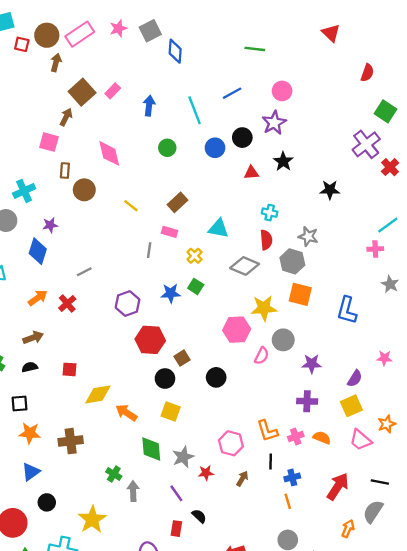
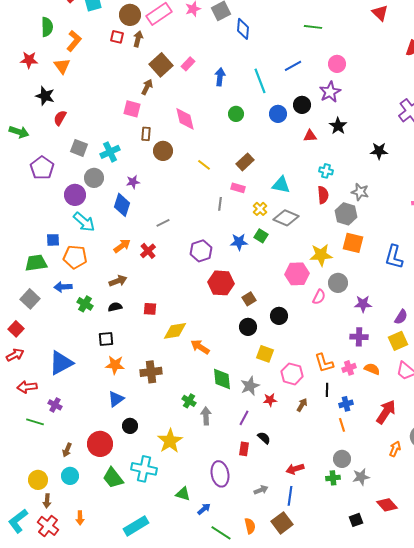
red square: (22, 44) -> (117, 37), moved
gray diamond: (245, 266) -> (286, 218), moved
black circle: (165, 379) -> (248, 327), moved
yellow square: (171, 411) -> (265, 354), moved
purple line: (176, 493) -> (244, 418), turned 63

